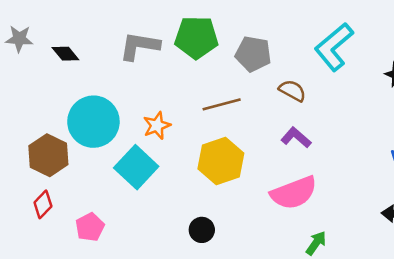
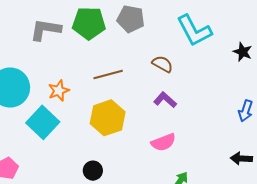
cyan L-shape: (334, 47) -> (194, 31), turned -78
gray pentagon: (253, 54) -> (131, 19), moved
pink semicircle: (294, 193) -> (163, 142), size x0.7

